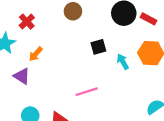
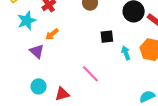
pink line: (87, 92) -> (90, 74), turned 54

